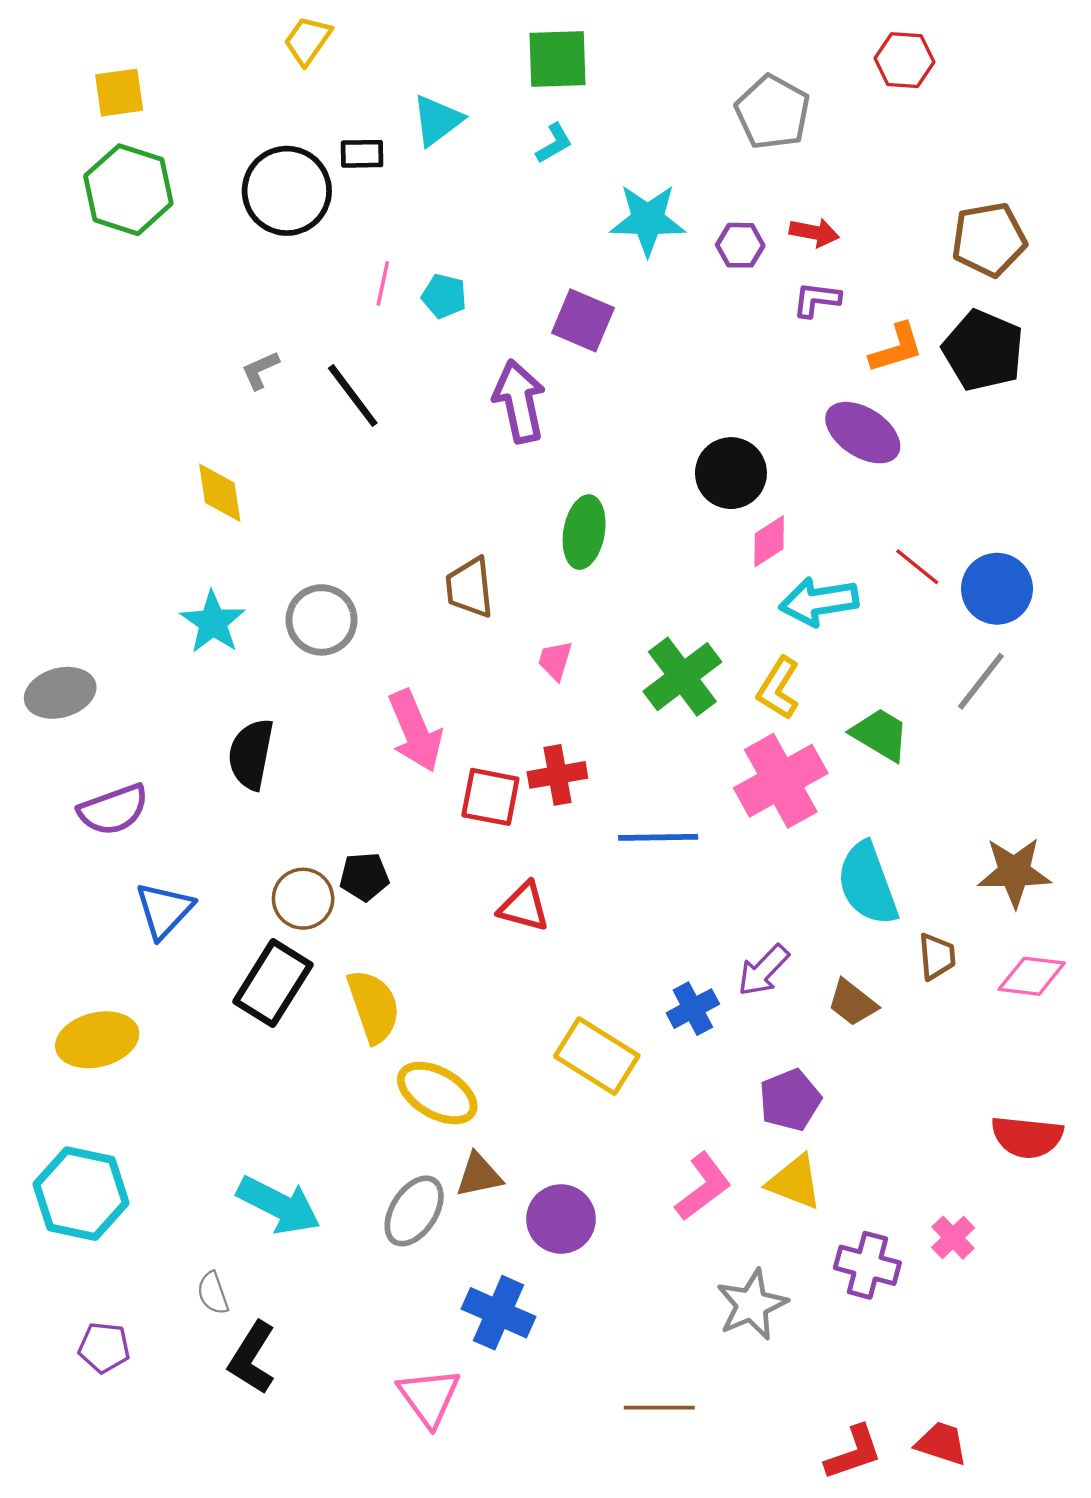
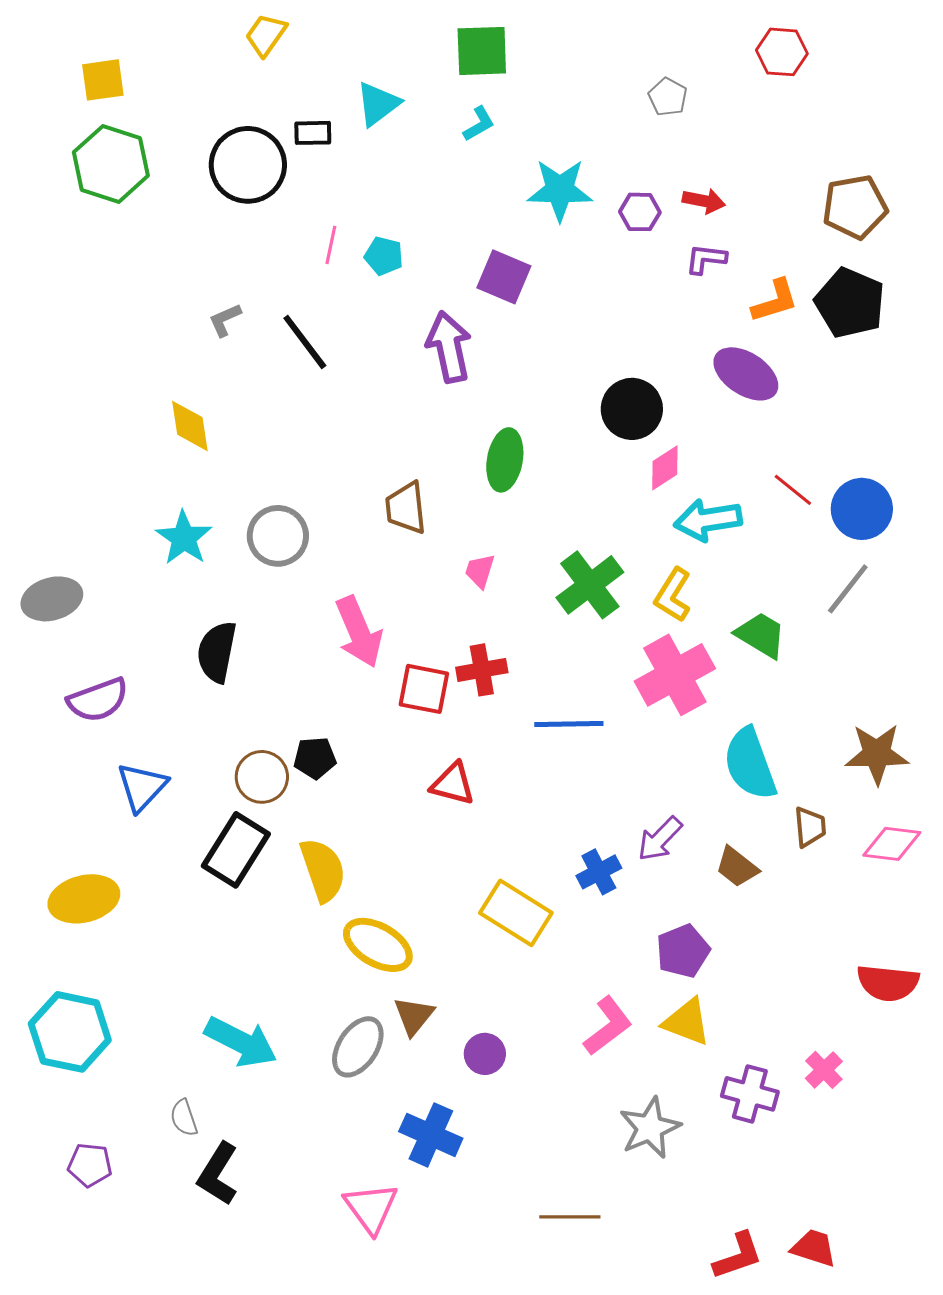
gray pentagon: (773, 112) -> (668, 97), size x0.6
brown triangle: (479, 1175) -> (414, 1016), turned -39
purple circle: (561, 1219) -> (485, 1054), size x0.7

